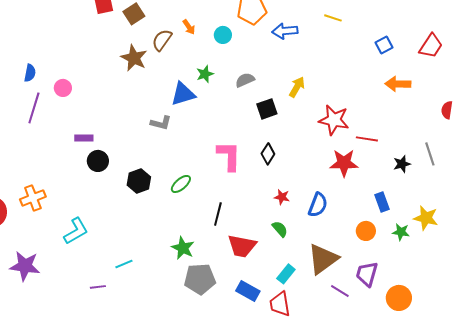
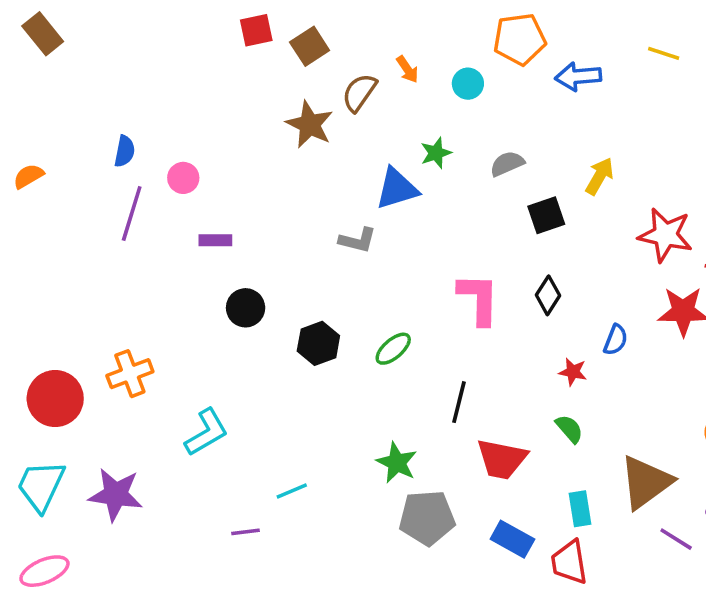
purple rectangle: (84, 138) -> (215, 240), moved
blue semicircle: (318, 205) -> (616, 340), moved, size x0.7
cyan rectangle: (286, 274) -> (580, 509), turned -48

